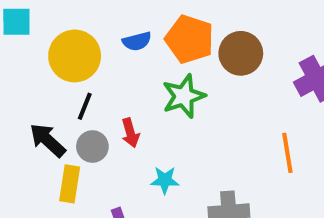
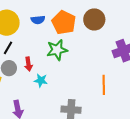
brown circle: (241, 53) -> (94, 19), moved
cyan star: (165, 180) -> (41, 80), moved

